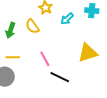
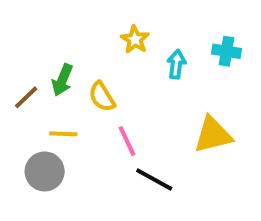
cyan arrow: (67, 19) -> (176, 64), turned 136
yellow semicircle: (32, 26) -> (102, 97), moved

